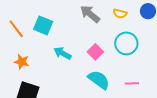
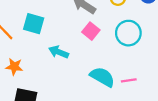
pink square: (95, 52) -> (91, 31), moved
pink line: (132, 83) -> (129, 80), moved

